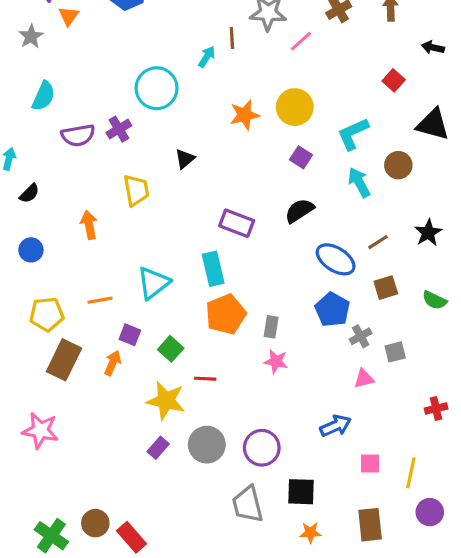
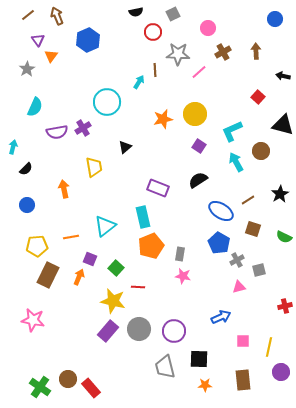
brown square: (386, 288) -> (253, 229), turned 35
purple rectangle: (158, 448) -> (108, 331), size x1.5

